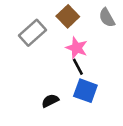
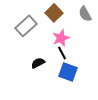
pink star: (77, 48) -> (61, 38), turned 30
black semicircle: (50, 101) -> (38, 63), moved

